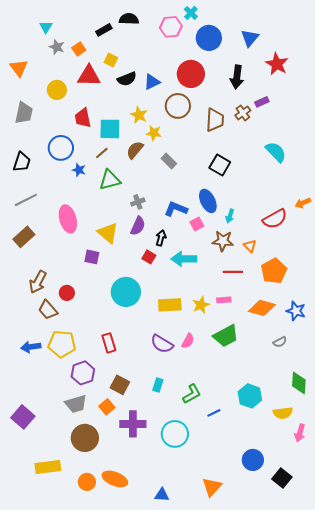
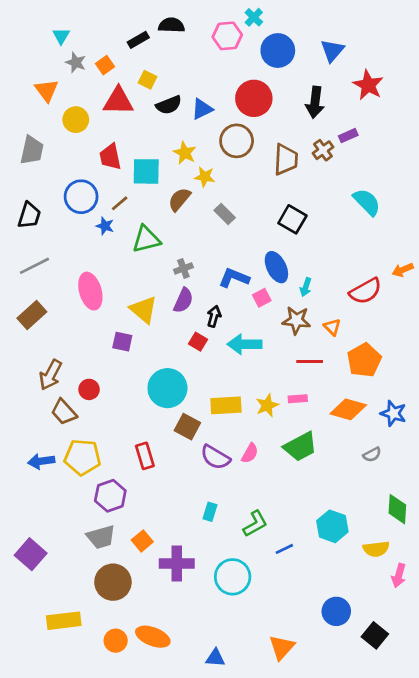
orange triangle: (19, 68) -> (47, 90), moved
brown line: (102, 153) -> (120, 203), moved
brown square: (120, 385) -> (187, 427), moved

